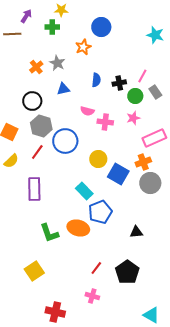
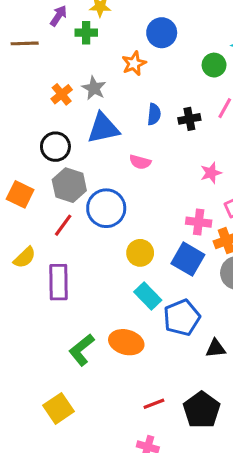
purple arrow: (26, 16) -> (59, 16), moved
blue triangle: (63, 89) -> (103, 128), size x1.6
green circle: (135, 96) -> (214, 65), moved
pink cross: (105, 122) -> (199, 222), moved
yellow circle: (98, 159) -> (140, 253), moved
yellow semicircle: (11, 161) -> (25, 257), moved
cyan rectangle: (84, 191) -> (148, 296), moved
blue pentagon: (100, 212) -> (182, 318), moved
green L-shape: (49, 233) -> (82, 350), turned 70
red line: (96, 268) -> (154, 404), turned 32

